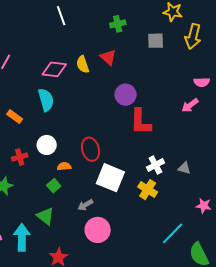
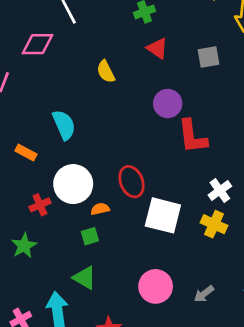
gray square: (156, 41) -> (209, 57), moved
red triangle: (108, 57) -> (157, 48), moved
pink diamond: (54, 69) -> (38, 44), moved
white circle: (47, 145) -> (73, 184), size x1.5
green square: (54, 186) -> (90, 236), turned 32
gray arrow: (85, 205) -> (204, 294), moved

